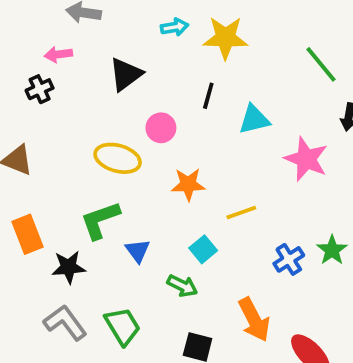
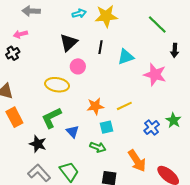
black triangle: (126, 74) -> (69, 43), moved
orange star: (188, 184) -> (95, 106), moved
orange rectangle: (27, 234) -> (14, 117), moved
cyan square: (203, 249) -> (107, 127), turned 32
black star: (69, 267) -> (38, 144), turned 30

